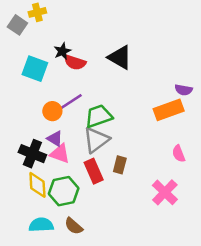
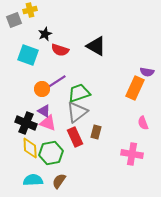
gray square: (17, 25) -> (14, 20), turned 35
black star: (62, 51) -> (45, 34), moved
orange rectangle: (169, 110) -> (135, 88), turned -45
pink cross: (165, 192) -> (132, 154), turned -35
brown semicircle: (74, 226) -> (59, 181), turned 84

